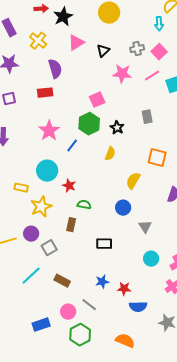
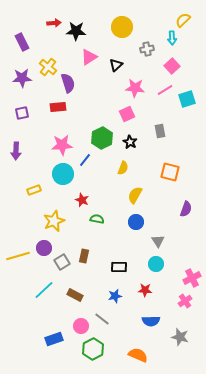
black star: (63, 17) -> (76, 31), turned 30
yellow cross: (38, 41) -> (48, 67), moved
gray cross: (137, 49) -> (147, 49), moved
pink square: (97, 100) -> (127, 114), moved
pink star: (49, 131) -> (62, 145), turned 30
cyan circle: (47, 171) -> (63, 174), moved
yellow semicircle: (133, 181) -> (135, 195), moved
yellow rectangle: (21, 188) -> (34, 190), moved, turned -32
brown rectangle: (71, 225) -> (84, 256), moved
black rectangle: (104, 244) -> (119, 267), moved
cyan circle: (151, 259) -> (156, 264), moved
red star: (124, 289) -> (145, 290), moved

